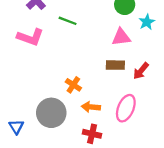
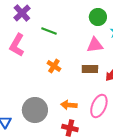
pink L-shape: (30, 37) -> (17, 45), turned 100
orange cross: (73, 85) -> (54, 66), moved

